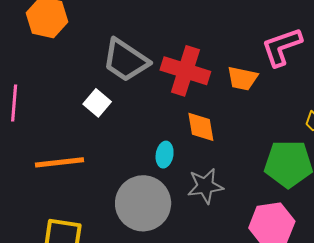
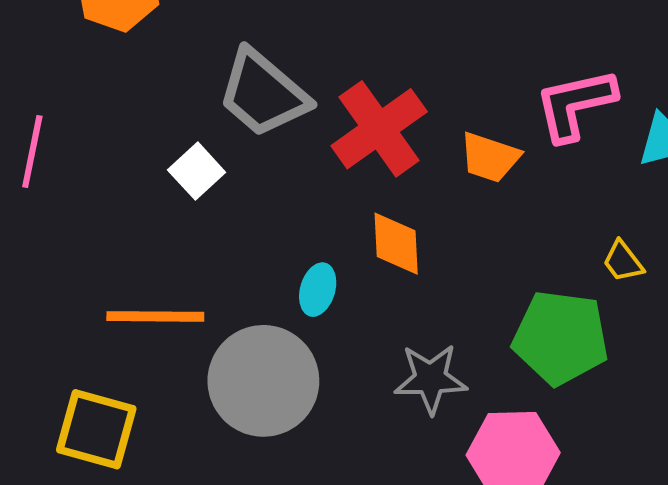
red cross: (185, 71) -> (379, 129), turned 30
orange line: (59, 162) -> (155, 316), moved
gray star: (205, 186) -> (431, 379), moved

